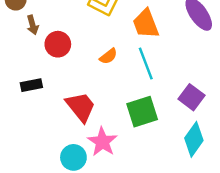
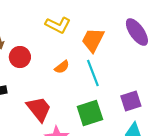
orange trapezoid: (146, 24) -> (93, 40), turned 48
purple square: (192, 97) -> (131, 101), turned 35

